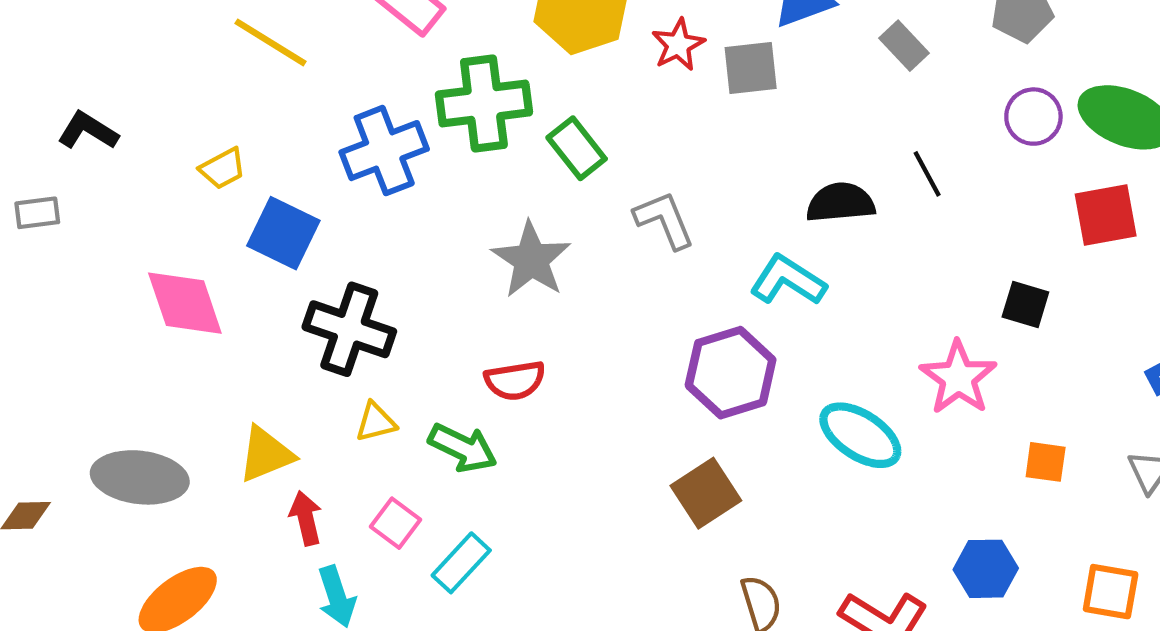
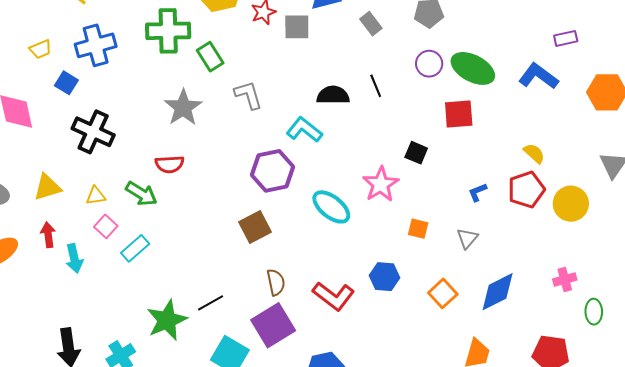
blue cross: (384, 151) -> (96, 45), moved
blue square: (283, 233) -> (66, 83), size x0.7
yellow triangle: (376, 422) -> (96, 196), moved
red arrow: (306, 518) -> (48, 235), moved
orange square: (1111, 592) -> (443, 293), turned 32

